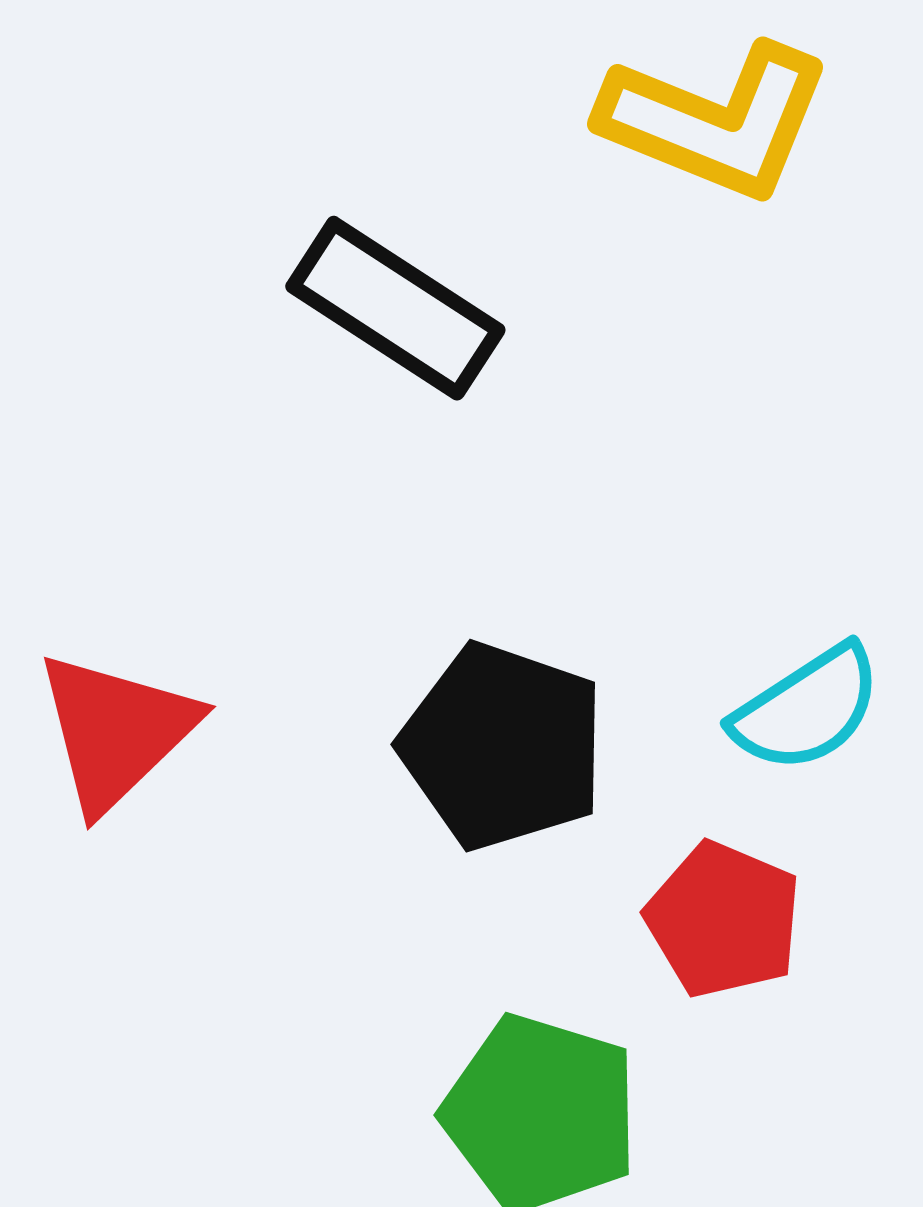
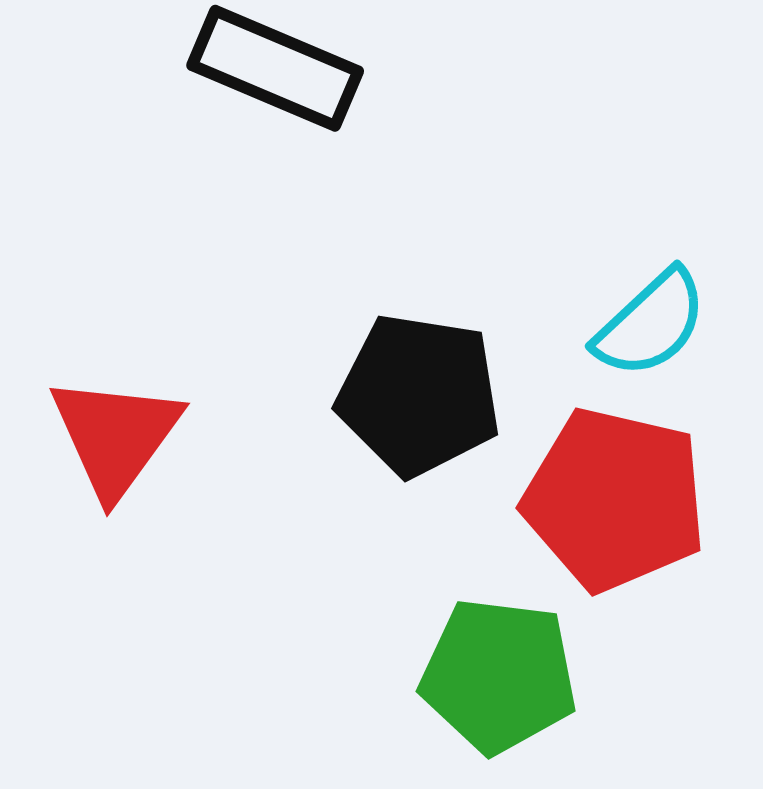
red pentagon: (724, 920) -> (615, 499), size x1.5

